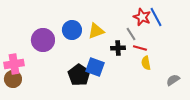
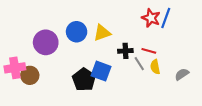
blue line: (156, 17) -> (166, 18), turned 48
gray line: (131, 34) -> (139, 64), moved
brown circle: (13, 79) -> (30, 75), moved
gray semicircle: (173, 80) -> (182, 74), moved

